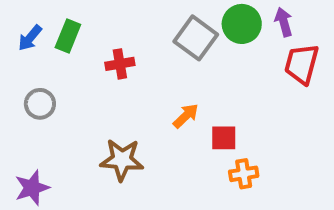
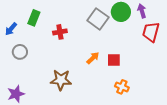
blue arrow: (30, 38) -> (11, 29), moved
red square: (224, 138) -> (114, 60), moved
orange cross: (244, 174) -> (122, 87), turned 32

